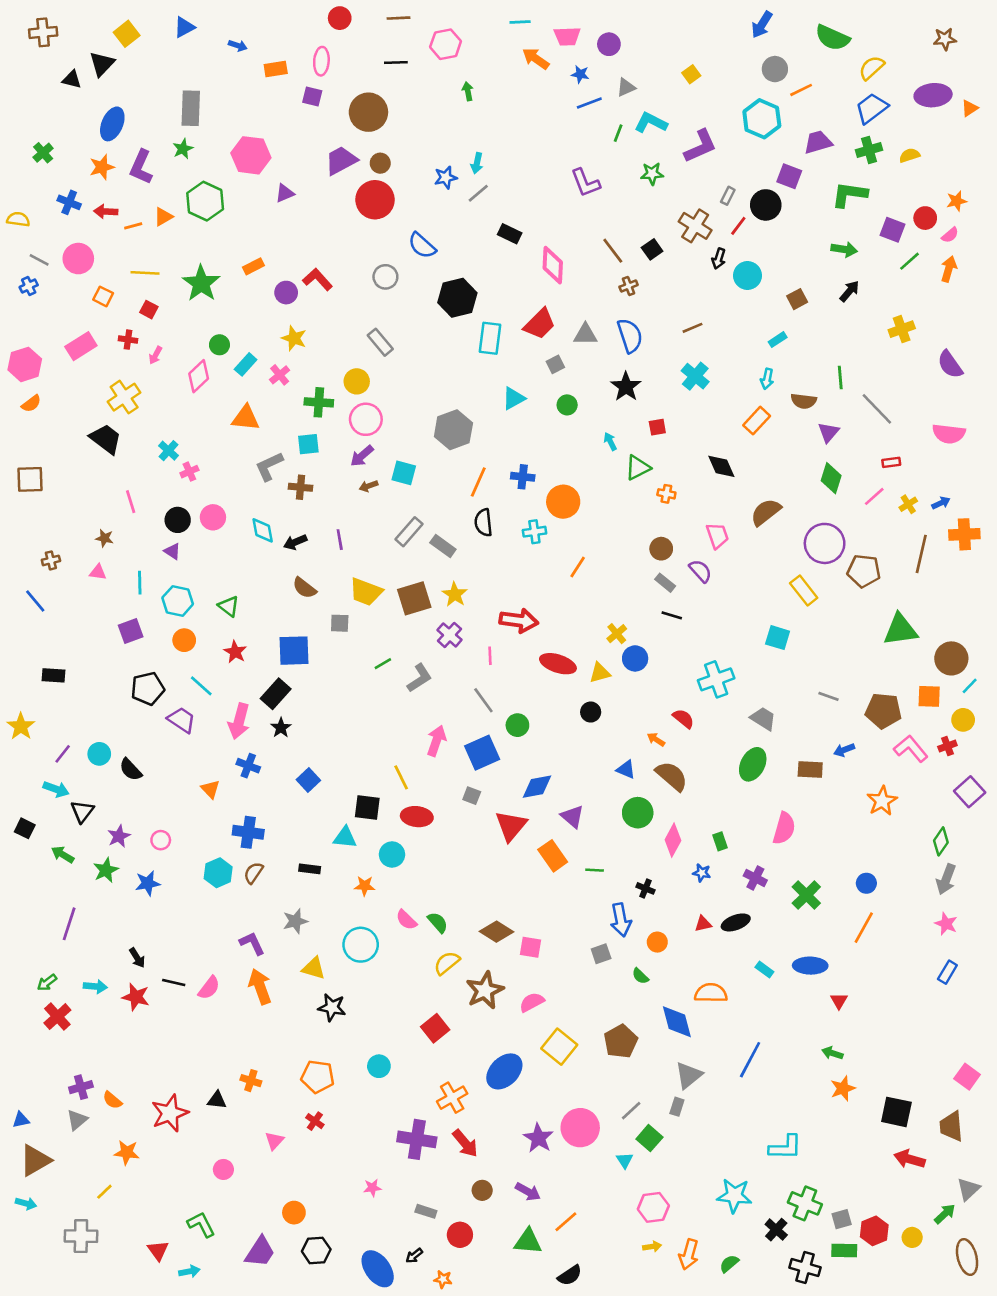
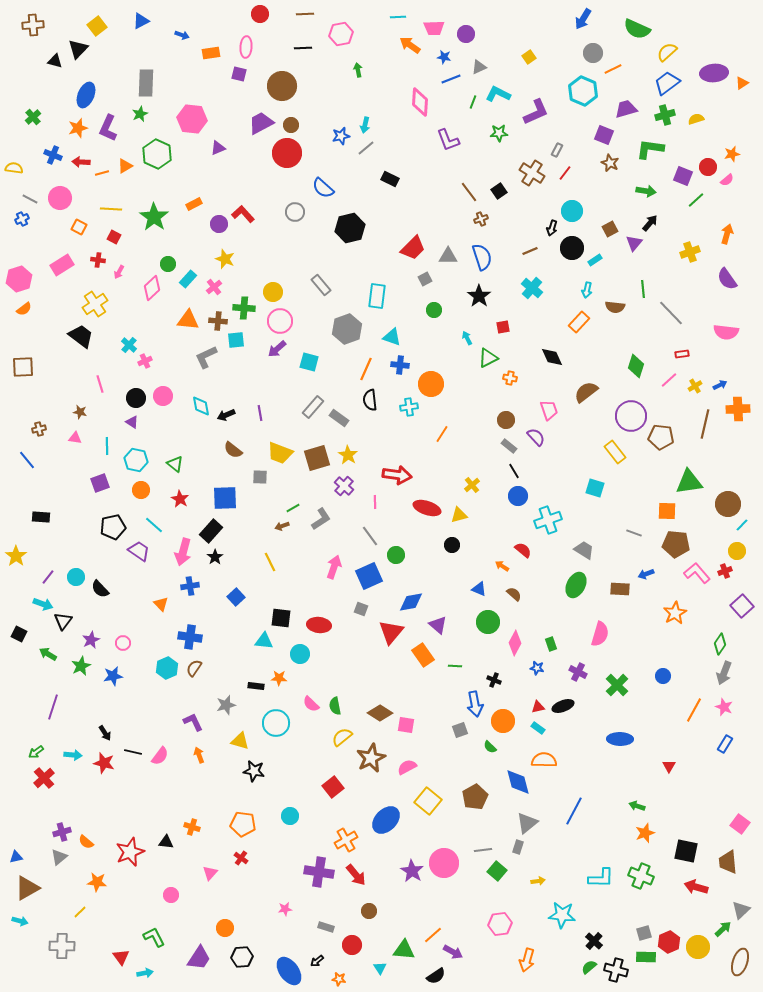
brown star: (945, 39) -> (610, 163), moved, turned 30
black circle: (766, 205) -> (572, 248), moved
black arrow: (719, 259) -> (552, 228), moved
pink diamond: (553, 265) -> (420, 102), moved
orange arrow: (949, 269) -> (727, 234), moved
cyan rectangle: (490, 338) -> (377, 296), moved
gray rectangle: (380, 342) -> (321, 285), moved
cyan triangle: (514, 398) -> (392, 337), moved, turned 48
purple triangle: (828, 432) -> (634, 243), moved
brown arrow: (368, 486) -> (282, 526), moved
brown cross: (301, 487) -> (218, 321), moved
black line: (672, 615) -> (514, 471), turned 42
blue circle: (635, 658) -> (518, 496), moved
orange square: (929, 696) -> (667, 511), moved
blue cross: (248, 766) -> (190, 586), turned -30
brown semicircle: (672, 776) -> (514, 594), size x0.6
yellow line: (401, 777) -> (270, 562), moved
black rectangle: (310, 869) -> (256, 686), moved
green semicircle: (438, 922) -> (335, 706), turned -150
orange line: (864, 928) -> (694, 710), moved
orange circle: (657, 942) -> (503, 721), size x1.5
cyan rectangle: (764, 969) -> (538, 728), moved
orange arrow: (260, 986) -> (199, 755), size x0.6
red triangle: (839, 1001) -> (669, 766), moved
gray line: (631, 1111) -> (483, 850), turned 36
cyan triangle: (625, 1160) -> (380, 968), moved
purple arrow: (528, 1192) -> (453, 952), moved
green cross: (805, 1203) -> (641, 876), moved
yellow circle: (912, 1237) -> (698, 947), size x1.5
yellow arrow: (652, 1247) -> (538, 881), moved
brown ellipse: (967, 1257) -> (740, 962), turned 32
green semicircle: (729, 1264) -> (589, 967), moved

